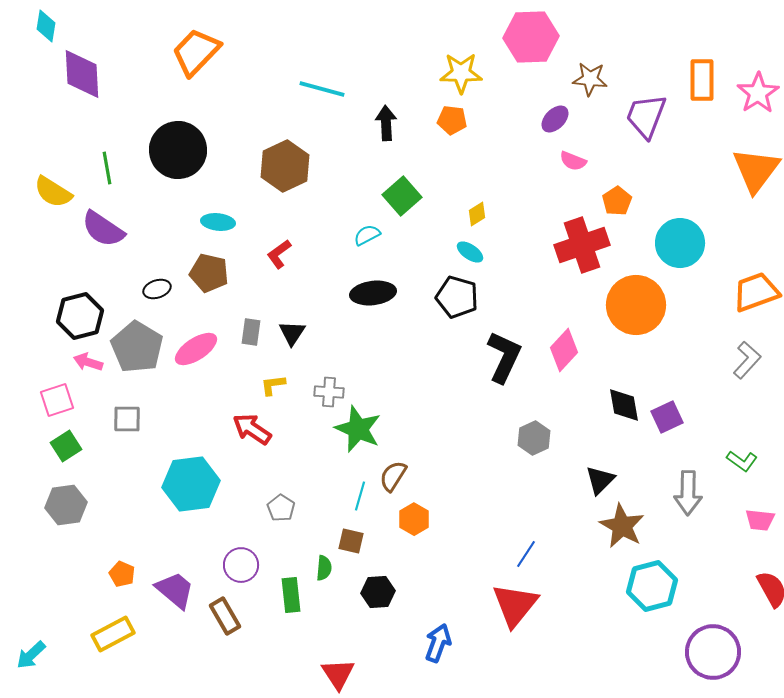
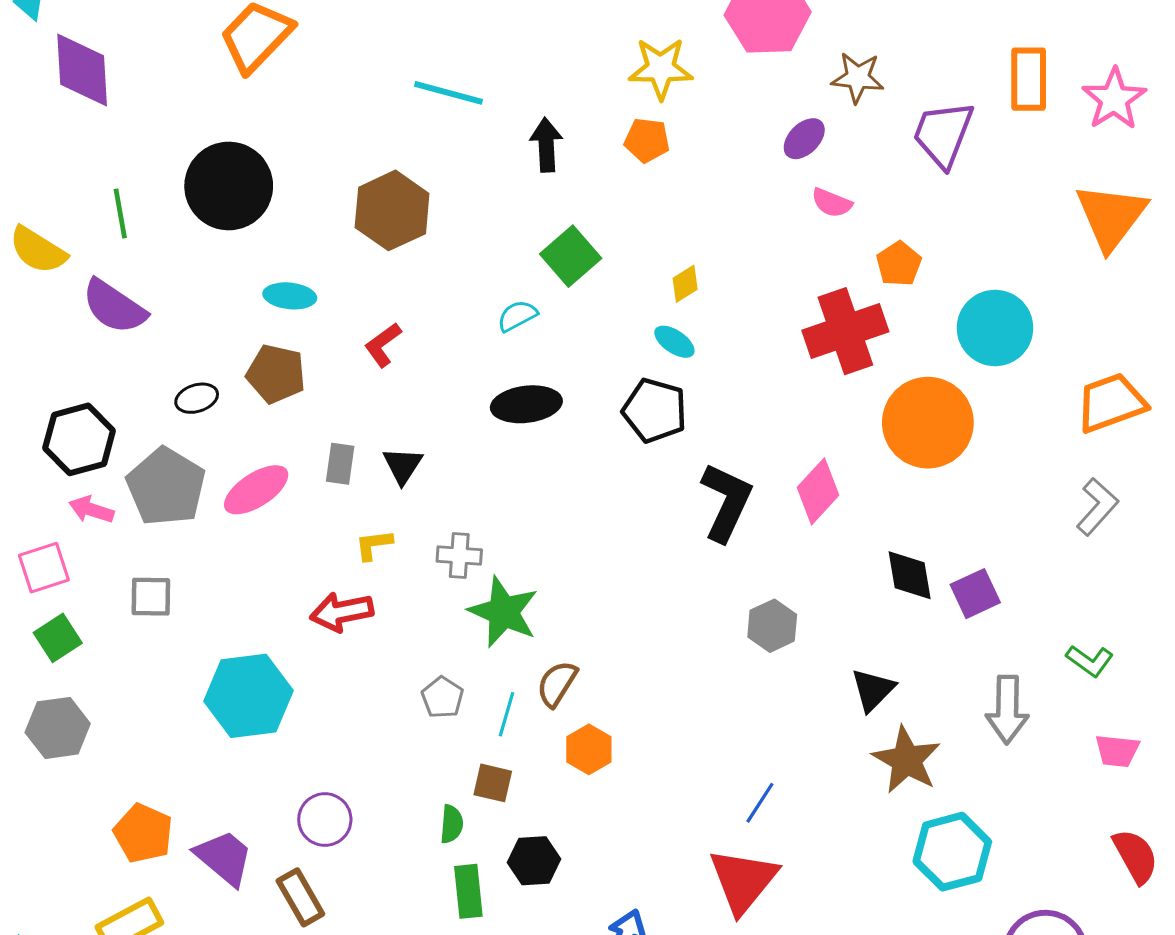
red arrow: (252, 429) -> (342, 612), turned -45
gray pentagon: (281, 508) -> (442, 697), moved
orange pentagon: (122, 574) -> (143, 833), size x1.5
green rectangle: (291, 595) -> (468, 891), moved

